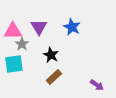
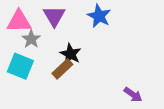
cyan square: (14, 64) -> (20, 66), turned 30
brown rectangle: (54, 77) -> (62, 69), moved

